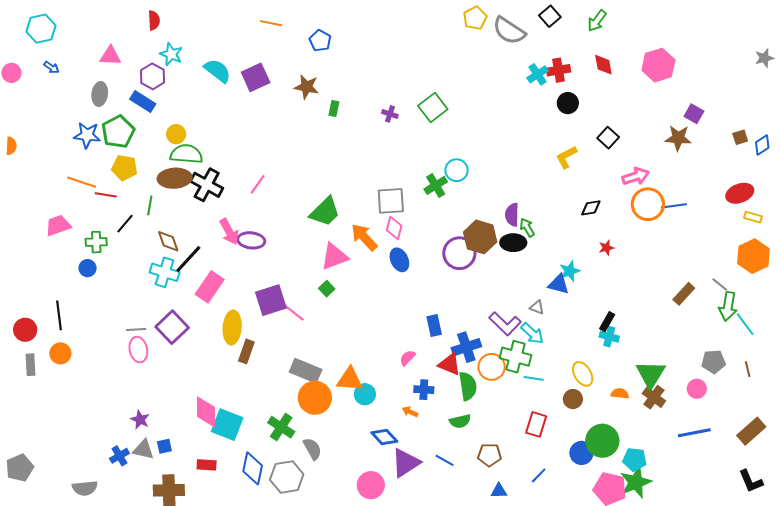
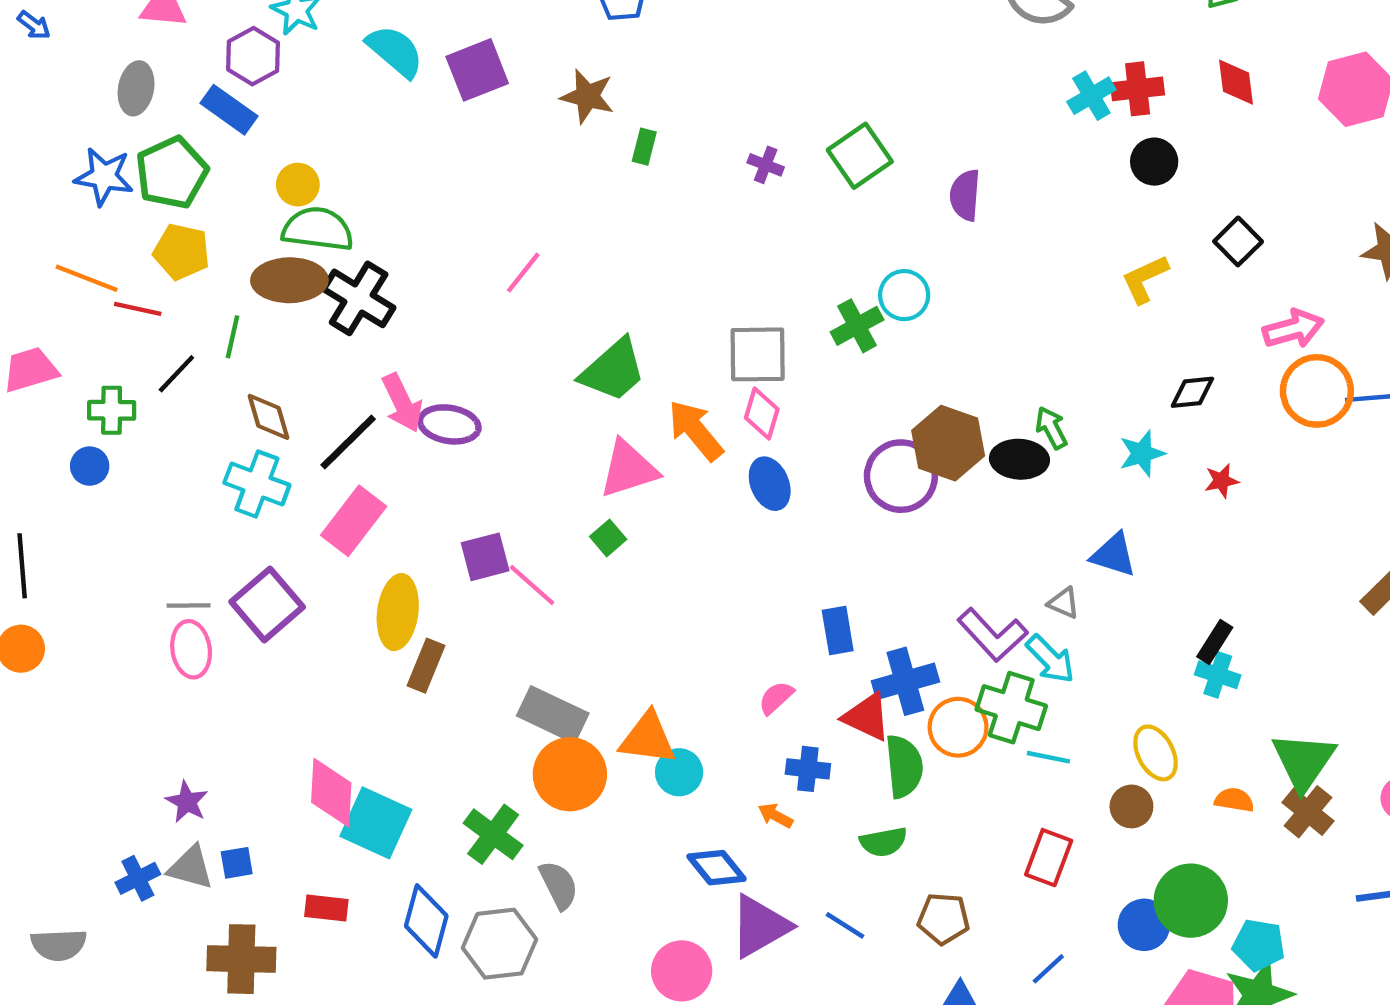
pink line: (258, 184) -> (523, 273), moved
purple semicircle: (512, 215) -> (965, 195), moved
black line: (188, 259) -> (348, 442), moved
cyan star: (570, 271) -> (1142, 453), moved
purple square: (271, 300) -> (485, 557), size x0.7

